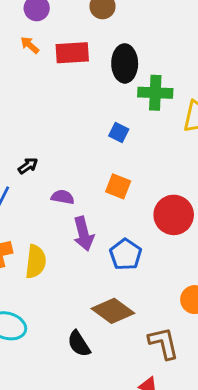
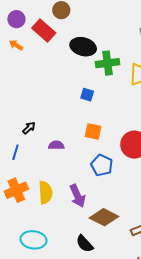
red rectangle: (72, 53) -> (44, 31), moved, turned 55
black ellipse: (125, 63) -> (83, 47), turned -65
purple arrow: (83, 234) -> (77, 196), moved
blue pentagon: (126, 254) -> (102, 165), moved

